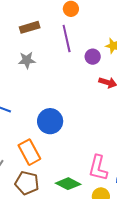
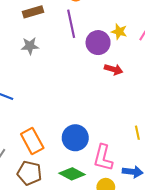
purple circle: (93, 57) -> (98, 43), size x1.5
blue circle: (50, 121) -> (75, 138), moved

